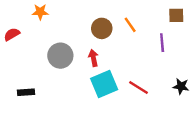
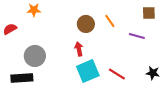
purple line: (162, 43) -> (137, 36), turned -70
gray circle: (60, 56) -> (35, 56), moved
black rectangle: (26, 92) -> (22, 78), size x1.5

